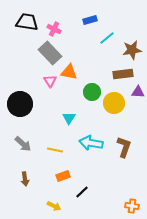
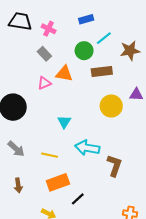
gray rectangle: (50, 53) -> (44, 54), size x0.6
brown rectangle: (123, 74) -> (102, 72), moved
pink triangle: (50, 81) -> (44, 83), turned 40
green circle: (92, 92) -> (84, 51), moved
brown L-shape: (124, 147) -> (114, 166), moved
orange rectangle: (63, 176) -> (58, 182), size x1.5

